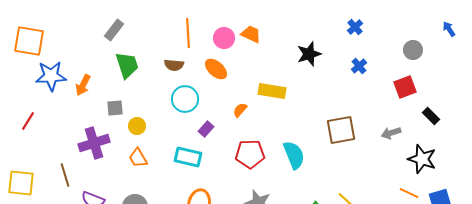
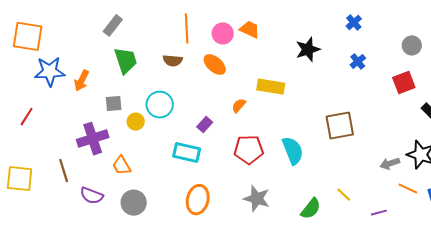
cyan circle: (185, 99) -> (160, 105), moved
gray arrow: (391, 133) -> (390, 164), moved
orange trapezoid: (138, 158) -> (122, 166), moved

